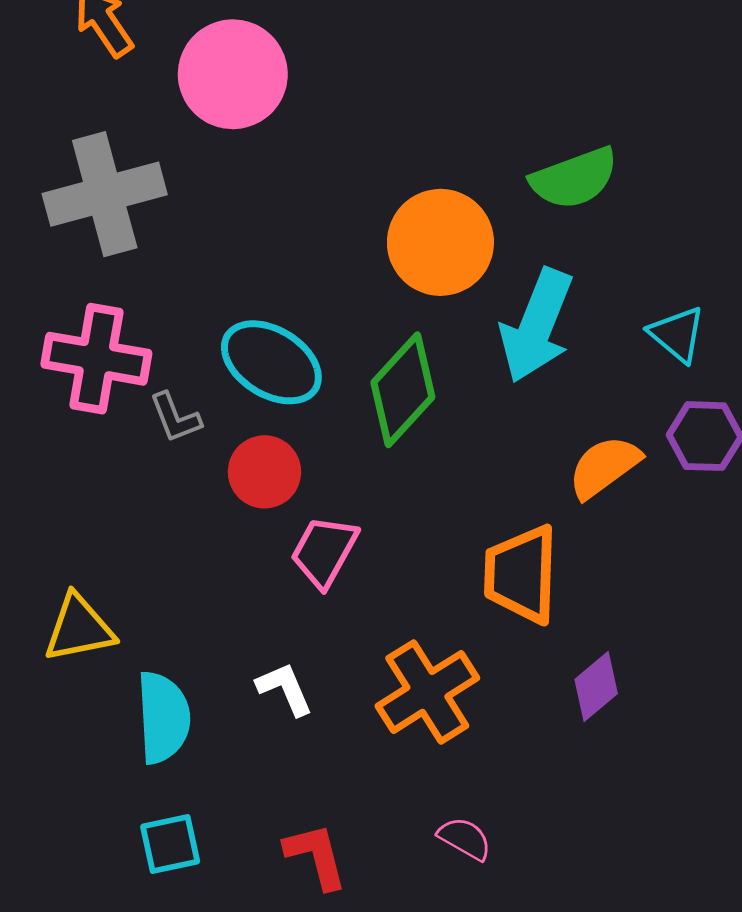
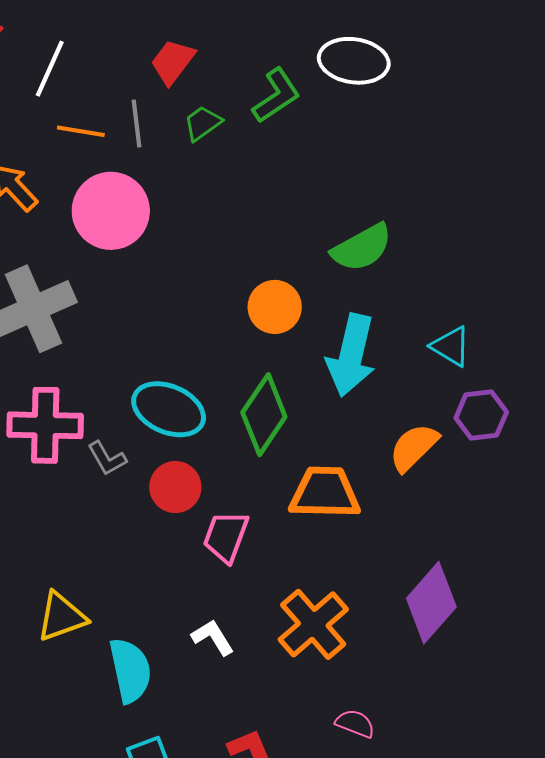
orange circle: (440, 242) -> (275, 307), size x0.7
orange trapezoid: (521, 574) -> (325, 493), moved, turned 98
purple diamond: (596, 687) -> (431, 603), size x1.6

